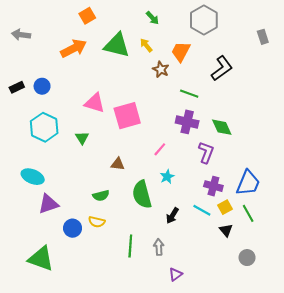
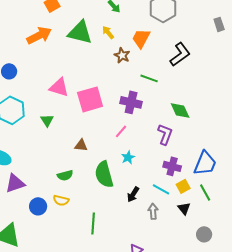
purple cross: (187, 122) -> (131, 102), moved
gray arrow: (159, 247) -> (153, 211), moved

